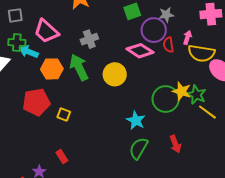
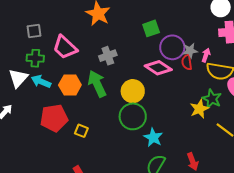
gray star: (166, 15) -> (190, 51), moved
cyan arrow: (29, 52) -> (41, 82), moved
yellow star: (182, 91) -> (199, 109), turned 30
green star: (196, 95) -> (212, 99), moved
green circle: (166, 99) -> (133, 116), moved

